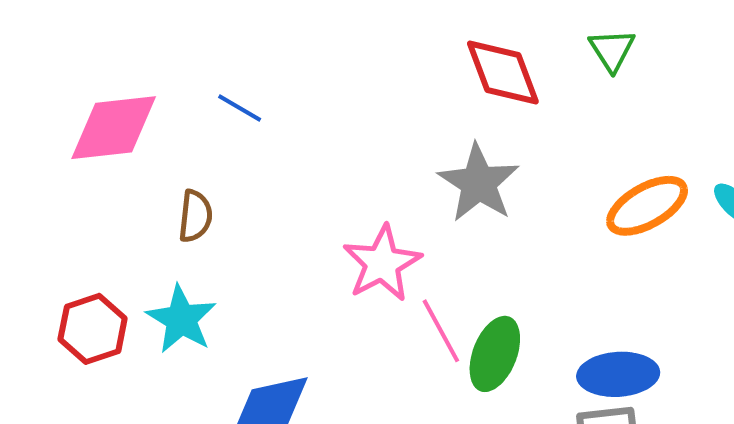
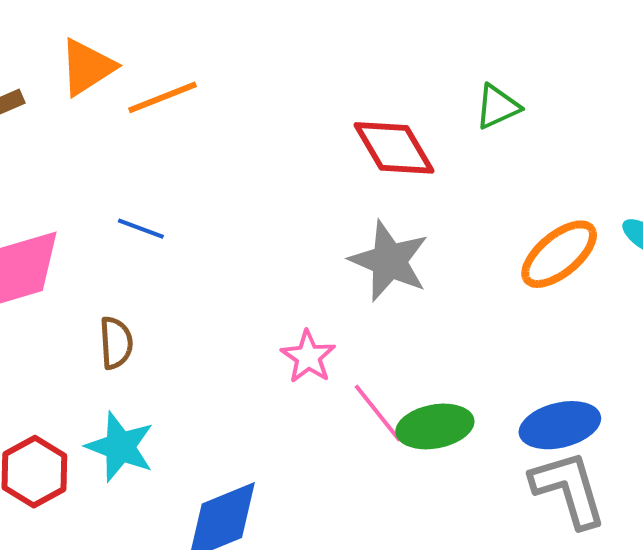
green triangle: (612, 50) -> (498, 107), turned 48
pink star: (382, 263) -> (308, 357), size x0.7
green ellipse: (495, 354) -> (435, 426), turned 68

